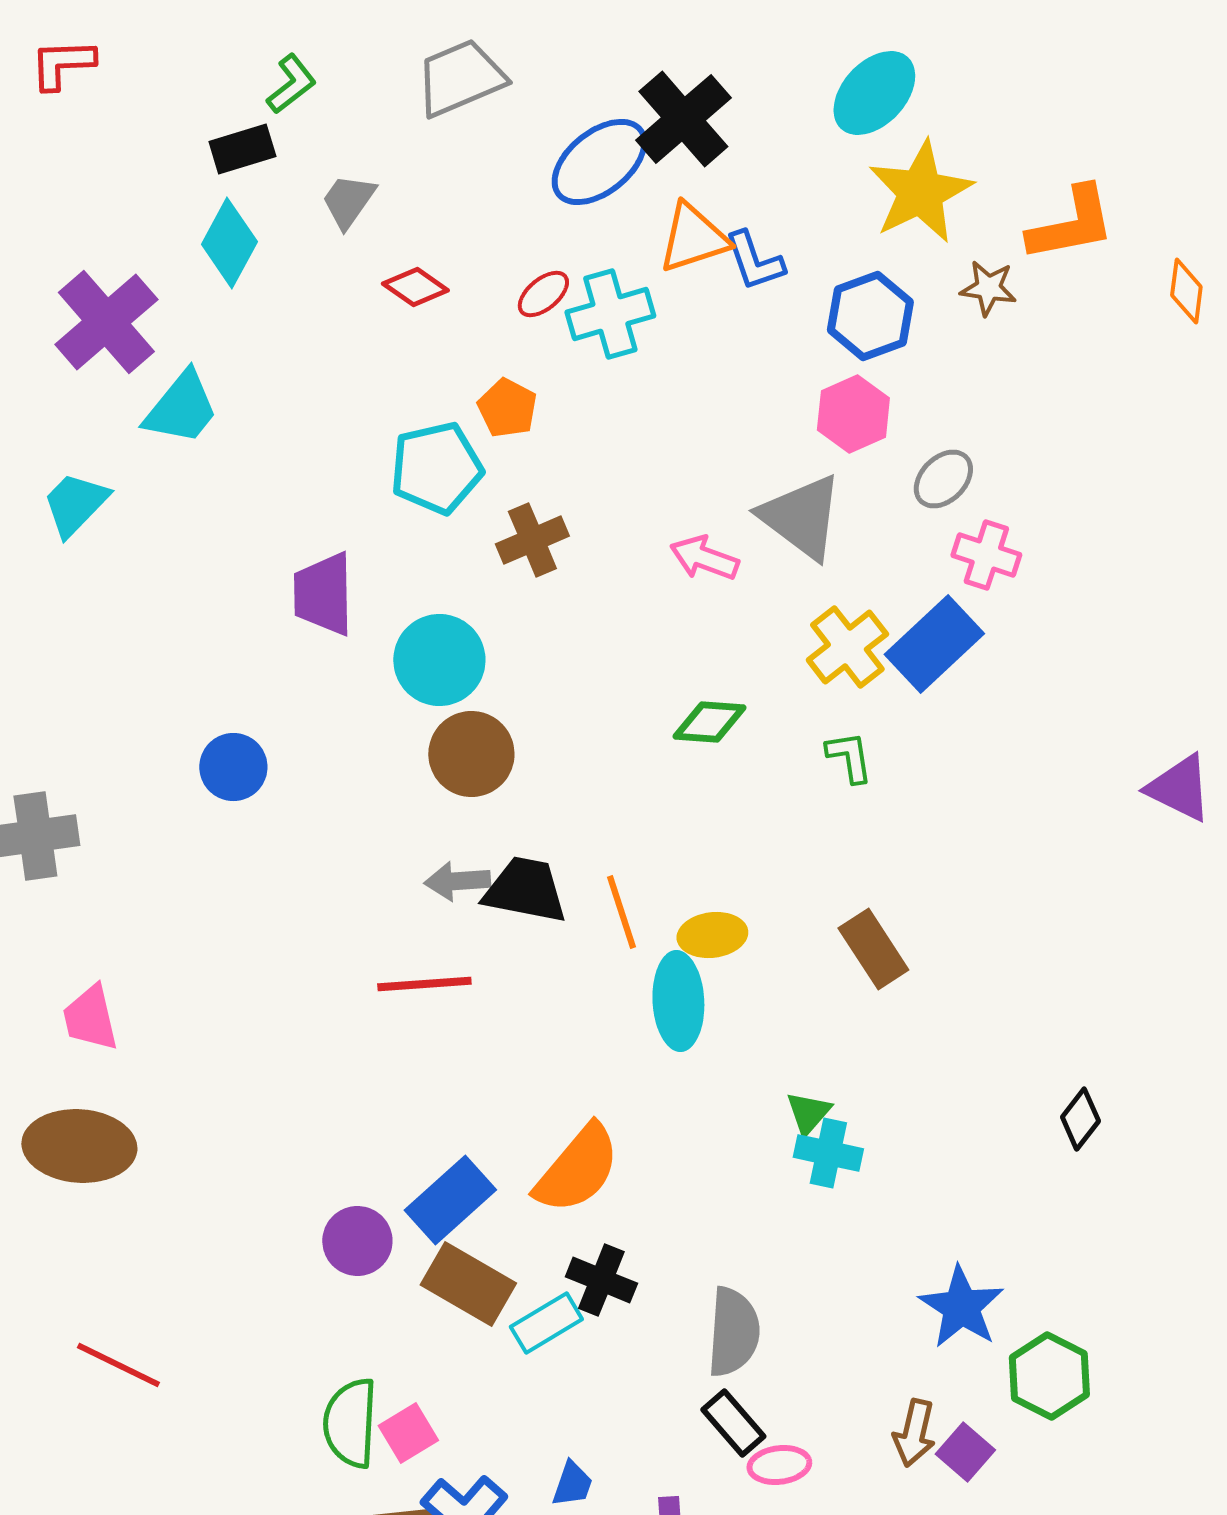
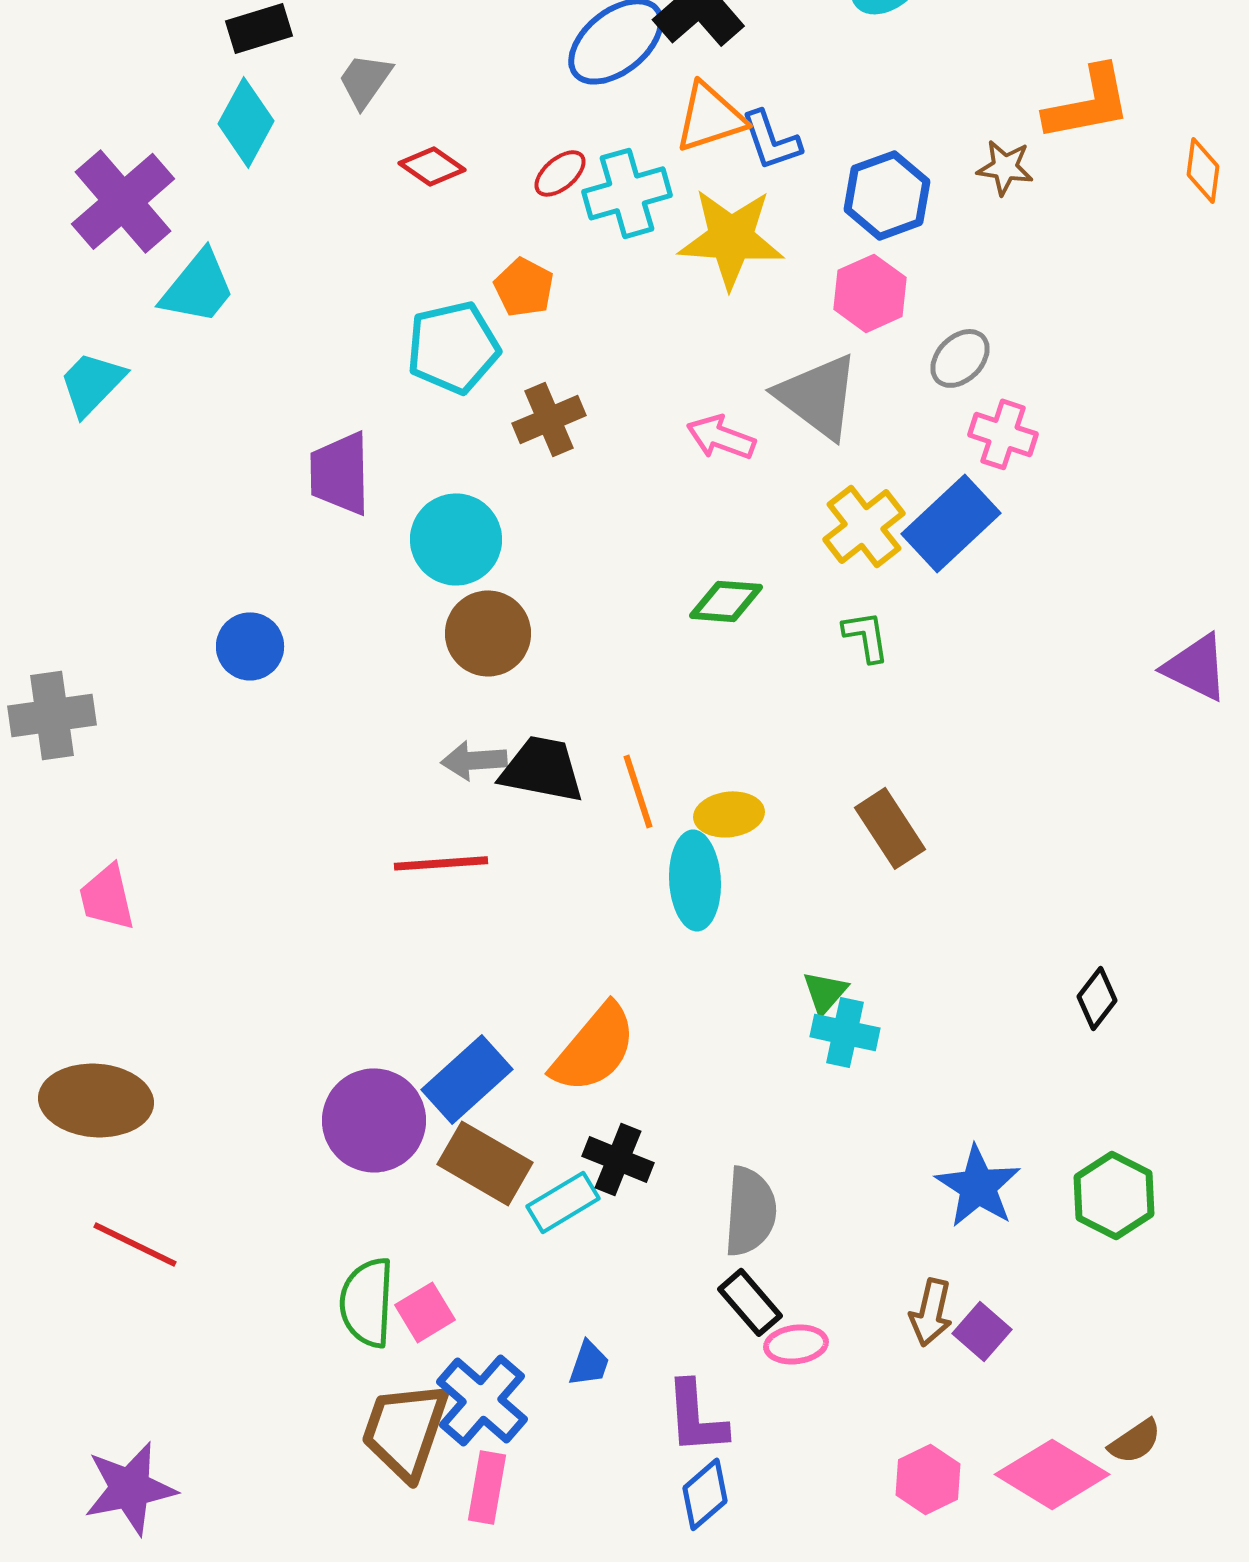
yellow star: (920, 192) -> (731, 238), moved, turned 30
brown ellipse: (79, 1146) -> (96, 1100), moved
purple circle: (357, 1241) -> (374, 1120), size x1.5
green hexagon: (1049, 1376) -> (1114, 1195), moved

